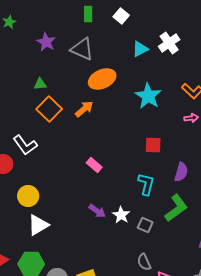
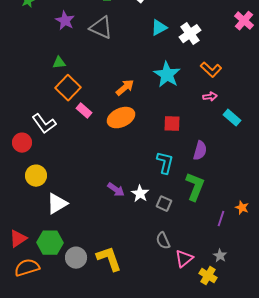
white cross: (169, 43) -> (190, 34), moved
orange ellipse: (102, 79) -> (121, 118), moved
orange arrow: (84, 109) -> (125, 88), moved
pink rectangle: (94, 165) -> (84, 111), moved
yellow circle: (28, 196) -> (36, 176), moved
green L-shape: (176, 208) -> (195, 187), turned -32

